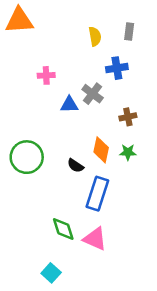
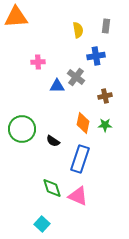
black semicircle: (75, 166) -> (53, 141), moved

